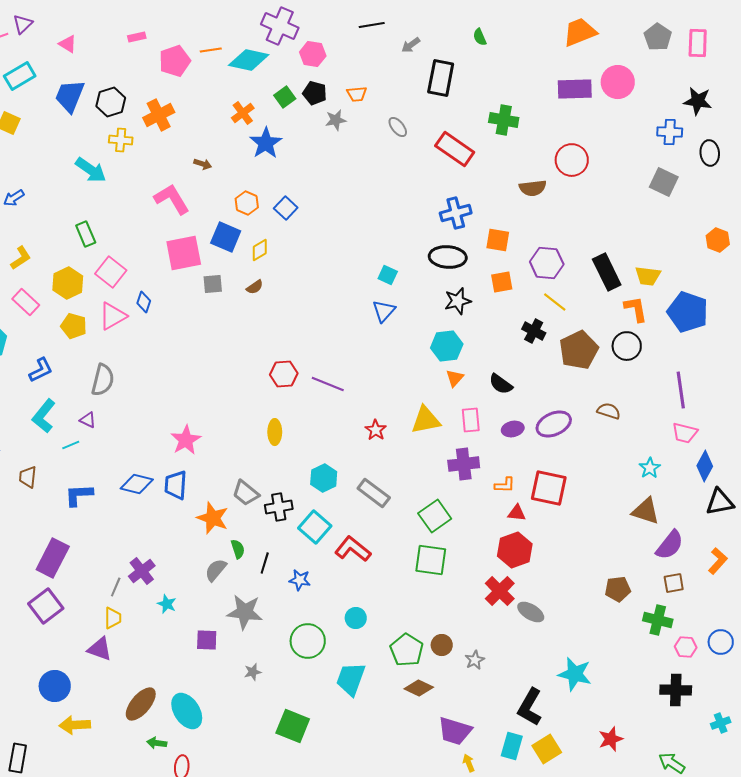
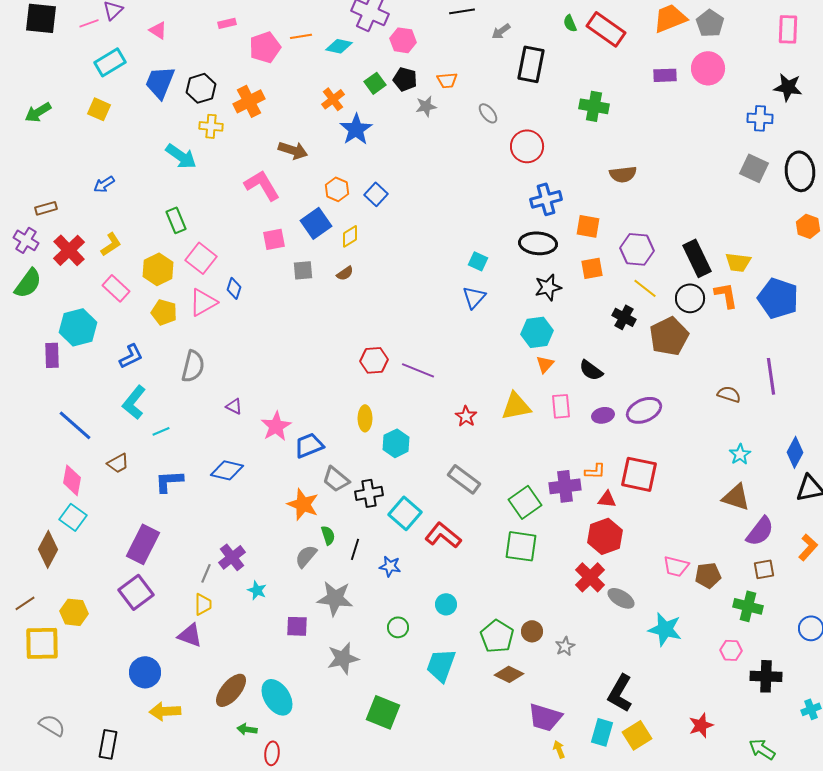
gray pentagon: (658, 37) -> (710, 23), moved
cyan diamond: (249, 60) -> (339, 46), size x0.7
purple rectangle: (575, 89) -> (665, 75), size x0.7
red rectangle: (455, 149) -> (606, 29), moved
black ellipse: (710, 153) -> (800, 171), moved, size x1.5
red circle: (572, 160) -> (527, 146), moved
brown arrow: (203, 164) -> (293, 150), size x1.6
blue square: (226, 237) -> (316, 223), turned 32
pink square: (184, 253) -> (274, 239), size x0.6
black circle: (627, 346) -> (690, 298), moved
brown semicircle: (609, 411) -> (729, 394), moved
purple triangle: (88, 420) -> (234, 406), moved
pink trapezoid: (685, 433) -> (676, 566), moved
purple cross: (464, 464) -> (565, 486), moved
brown trapezoid: (28, 477) -> (118, 463), turned -125
cyan hexagon: (324, 478) -> (396, 443), moved
blue trapezoid: (176, 485) -> (309, 445), moved, turned 64
green circle: (308, 641) -> (398, 627), size x0.6
pink hexagon: (686, 647) -> (731, 650), moved
gray star: (253, 672) -> (343, 658), size x1.8
cyan star: (575, 674) -> (665, 629), moved

